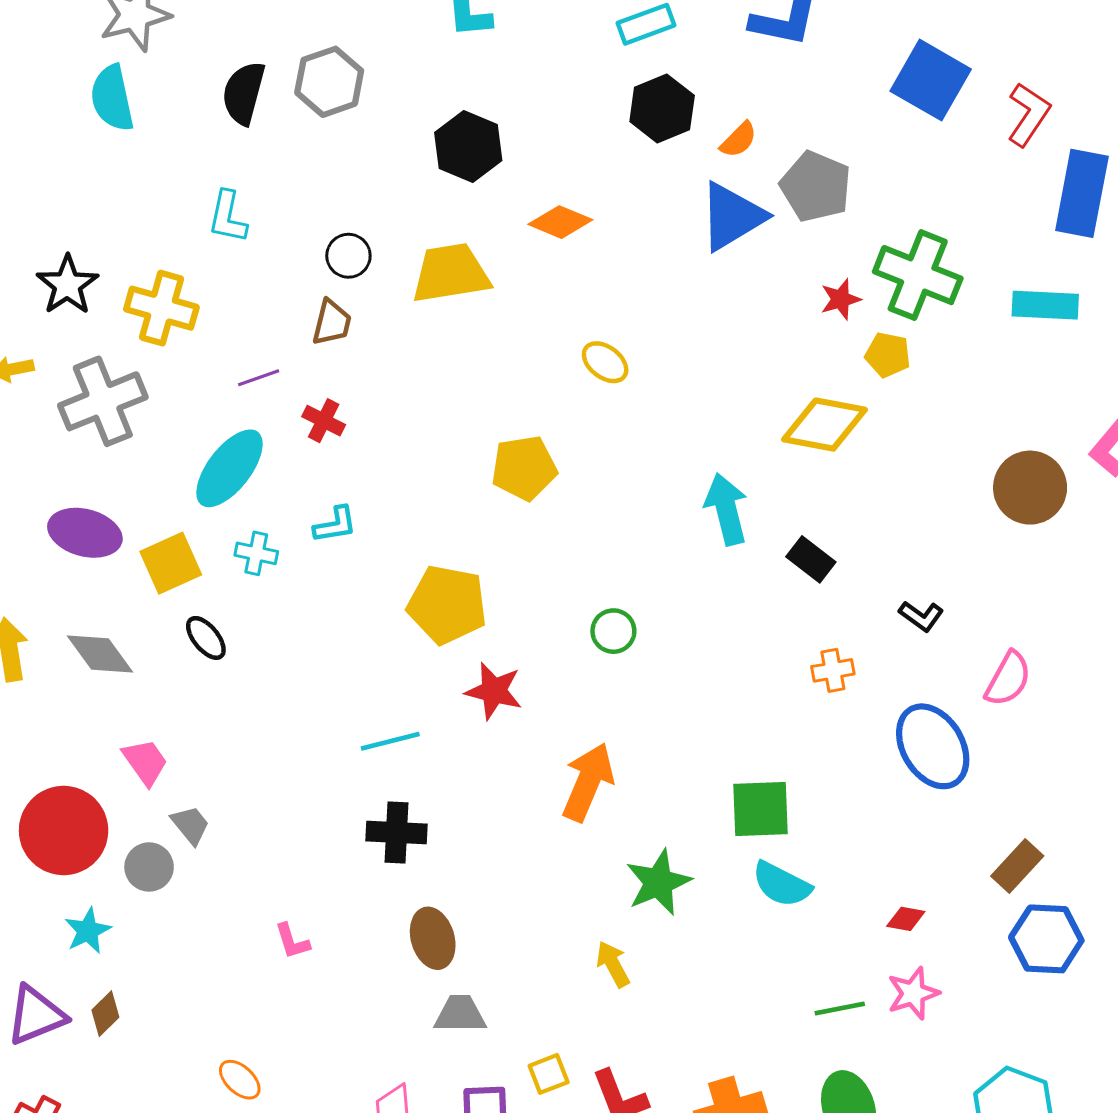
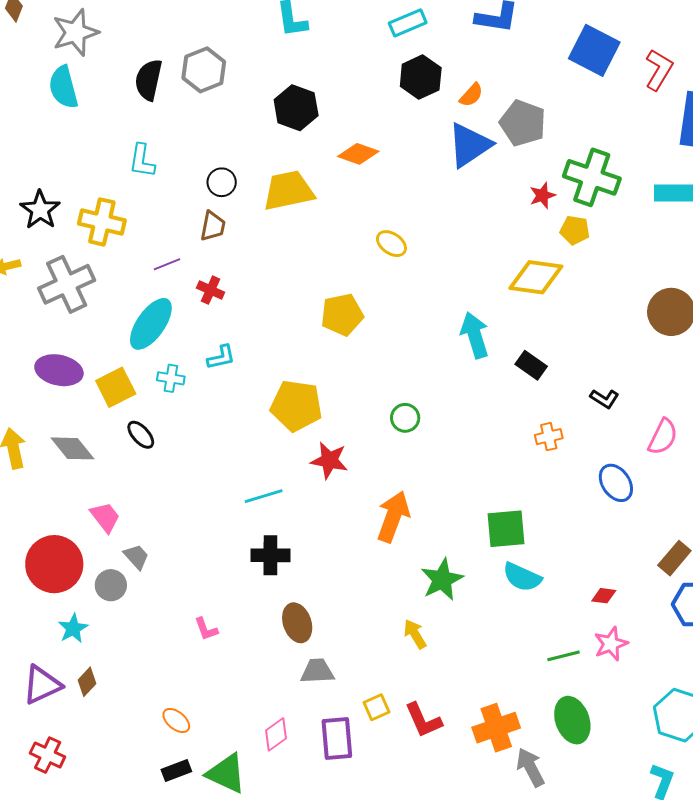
blue ellipse: (933, 746) -> (616, 483), size x0.7

